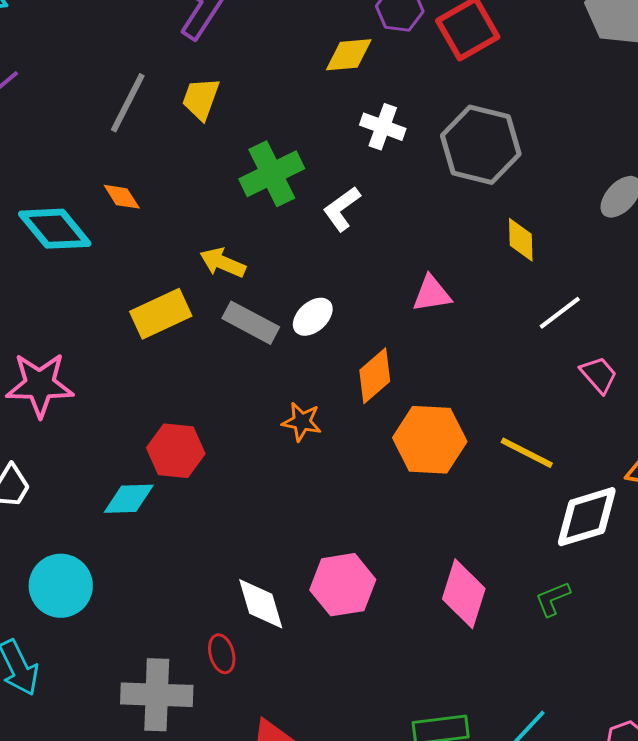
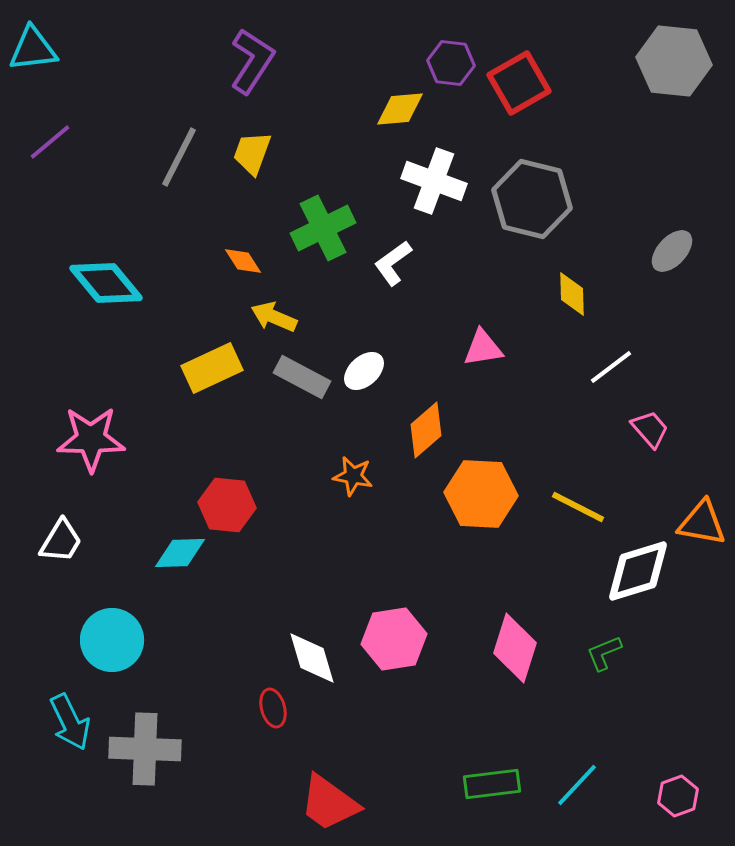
white cross: (383, 127) -> (434, 181), size x1.4
orange diamond: (122, 197) -> (243, 261), moved
gray cross: (157, 695) -> (145, 749), moved

